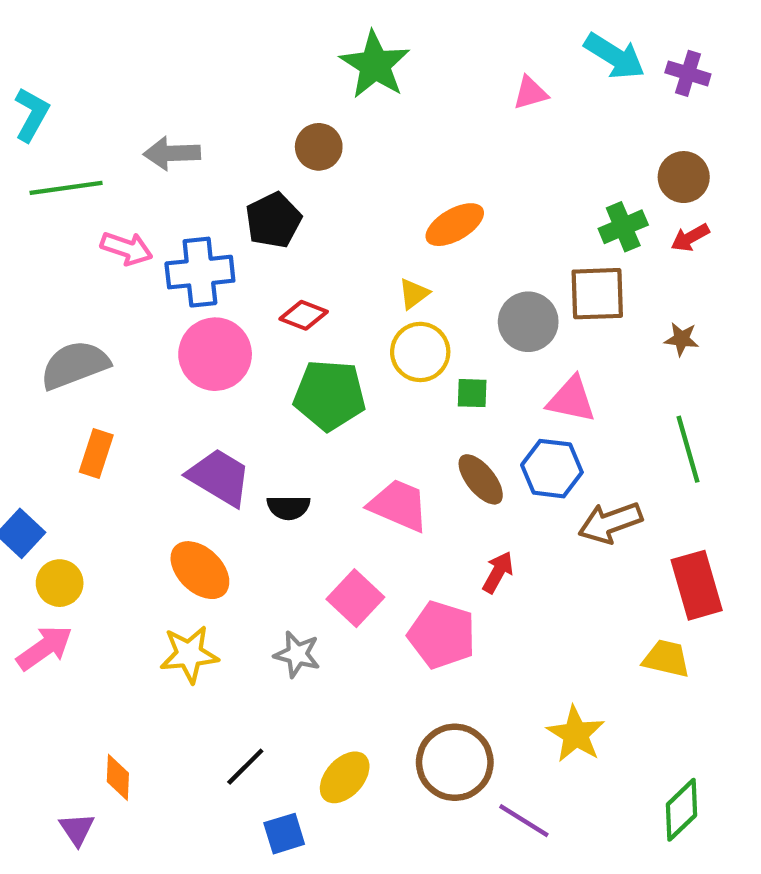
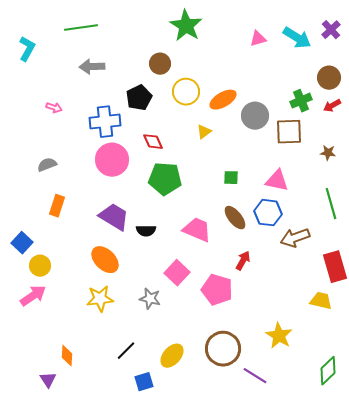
cyan arrow: (615, 56) -> (297, 38), moved
purple cross: (688, 73) -> (331, 30), turned 30
green line: (66, 188) -> (81, 28), moved
pink arrow: (127, 248) -> (54, 108), moved, size x0.7
red diamond: (304, 315) -> (153, 142), turned 45
gray circle: (528, 322) -> (255, 116), moved
yellow circle: (420, 352) -> (186, 92), moved
gray semicircle: (75, 365) -> (47, 165), size x0.6

